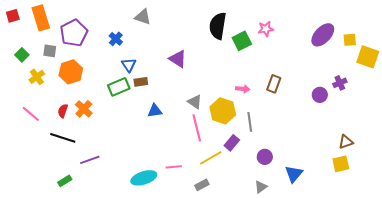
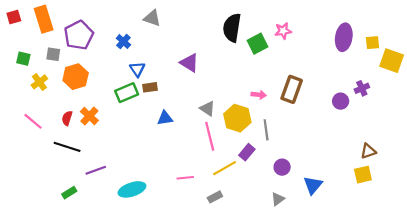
purple ellipse: (323, 35) -> (344, 37), turned -35
green square: (22, 55) -> (23, 59), turned -32
brown rectangle: (274, 84) -> (292, 89), size x1.4
cyan ellipse: (144, 178) -> (132, 189), moved

